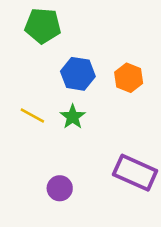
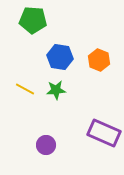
green star: (73, 117) -> (56, 90), turned 30

